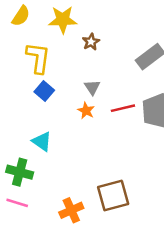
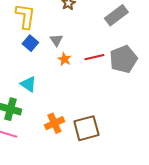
gray triangle: (92, 87) -> (56, 40), moved
orange cross: (71, 210) -> (54, 123), moved

